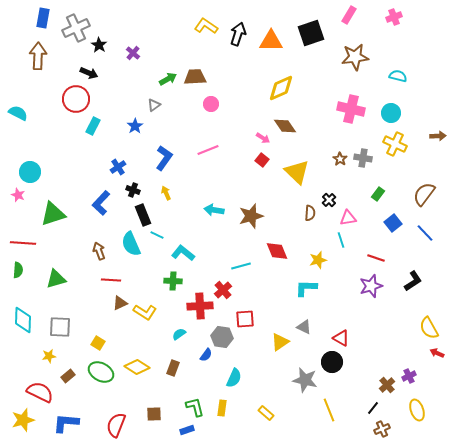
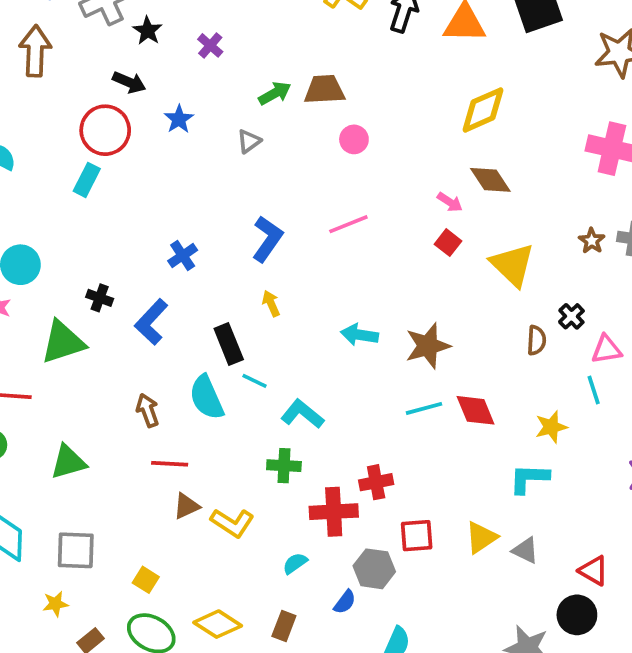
cyan rectangle: (93, 126) -> (87, 180), moved
blue star: (135, 126) -> (179, 119), moved
black cross: (133, 190) -> (100, 298), moved
cyan line: (241, 266) -> (424, 408), moved
red cross: (223, 290) -> (376, 482), turned 30
yellow triangle: (280, 342) -> (481, 537), moved

